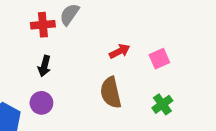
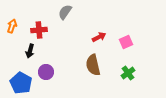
red cross: (43, 25) -> (39, 30), moved
black arrow: (44, 66) -> (30, 51), moved

